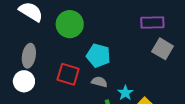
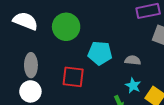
gray semicircle: (99, 82) -> (133, 60), moved

